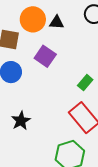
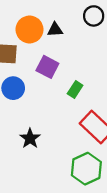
green rectangle: (85, 83) -> (75, 90), moved

